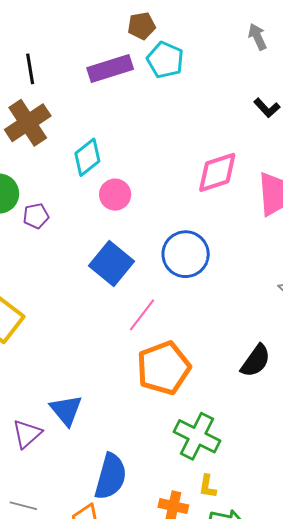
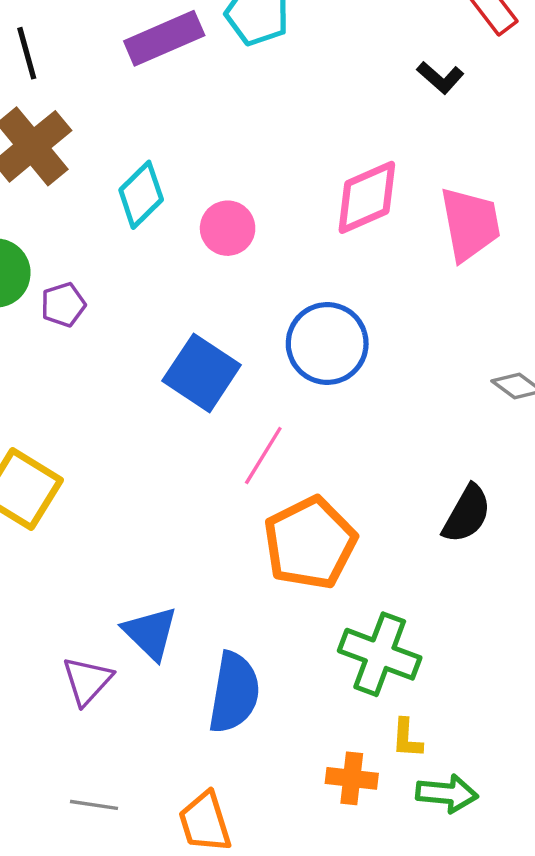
pink circle: (115, 195) -> (228, 228), moved
blue semicircle: (111, 477) -> (234, 693), moved

